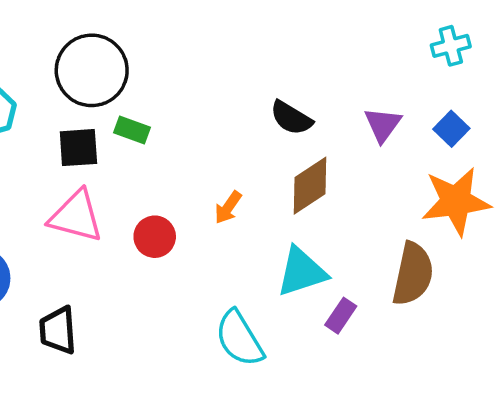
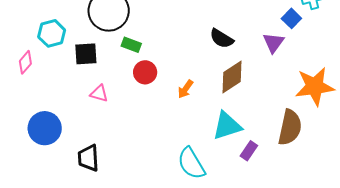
blue square: (451, 129) -> (291, 18), moved
black square: (78, 148) -> (86, 54), moved
pink triangle: (76, 216) -> (99, 93), size x0.6
red circle: (155, 237) -> (145, 72), moved

